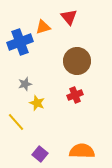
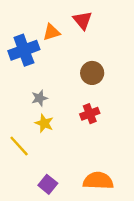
brown circle: (77, 61) -> (92, 73), size x0.7
gray star: (25, 84) -> (39, 98), moved

